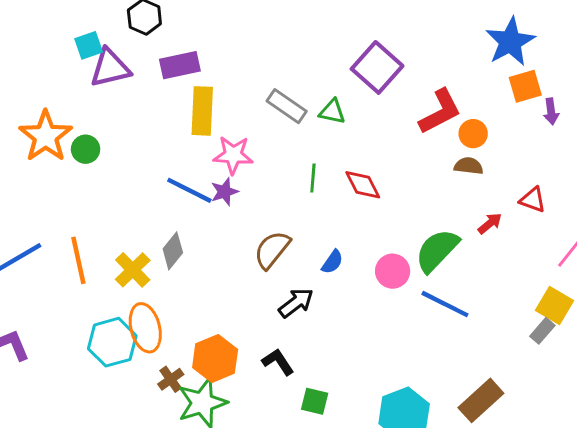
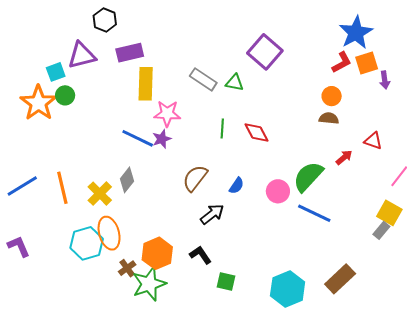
cyan square: (89, 45) -> (56, 72), moved
red L-shape: (440, 112) -> (342, 62), moved, size x0.7
green circle: (86, 149) -> (65, 95), moved

